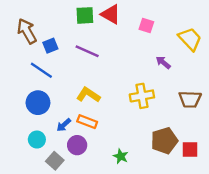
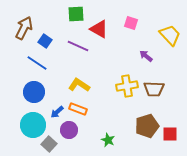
red triangle: (111, 14) -> (99, 29), moved
brown arrow: (27, 31) -> (24, 28), turned 55
blue square: (50, 46) -> (45, 41), turned -32
brown trapezoid: (190, 99) -> (154, 89), moved
cyan circle: (37, 140) -> (33, 125), size x1.6

